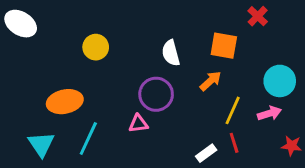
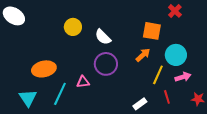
yellow circle: (96, 47) -> (73, 27), moved
white semicircle: (171, 53) -> (103, 37), moved, turned -30
cyan circle: (280, 81) -> (176, 55), moved
pink triangle: (138, 124) -> (83, 82), moved
red line: (234, 143) -> (167, 97), moved

